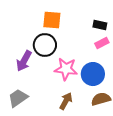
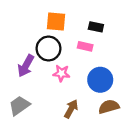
black rectangle: (100, 25) -> (96, 27), moved
pink rectangle: (102, 43) -> (85, 46), moved, turned 40
pink star: (66, 69) -> (61, 73), moved, size x0.7

